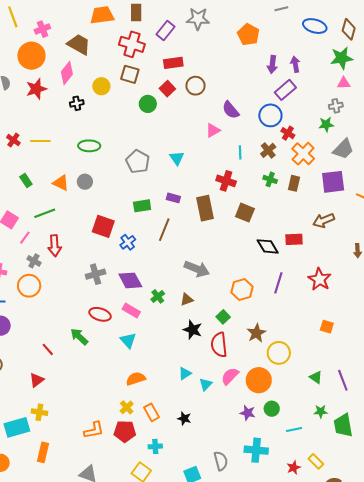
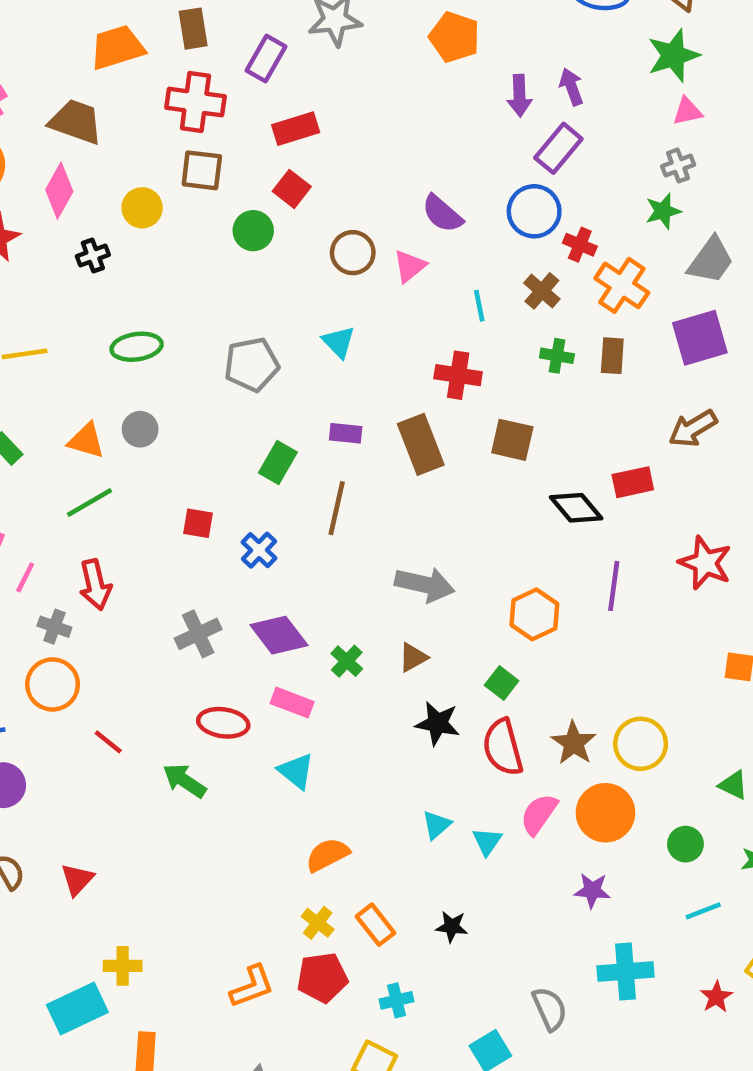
brown circle: (196, 86) -> (353, 253), moved
gray pentagon: (138, 162) -> (252, 364), turned -30
green rectangle: (142, 206) -> (278, 462), turned -42
green line: (45, 213) -> (89, 502), moved
red square: (103, 226) -> (198, 523), size x0.6
brown star: (256, 333) -> (574, 743), moved
red line: (48, 349) -> (108, 742), moved
red triangle: (37, 380) -> (77, 879), moved
green circle: (272, 409) -> (685, 844), moved

